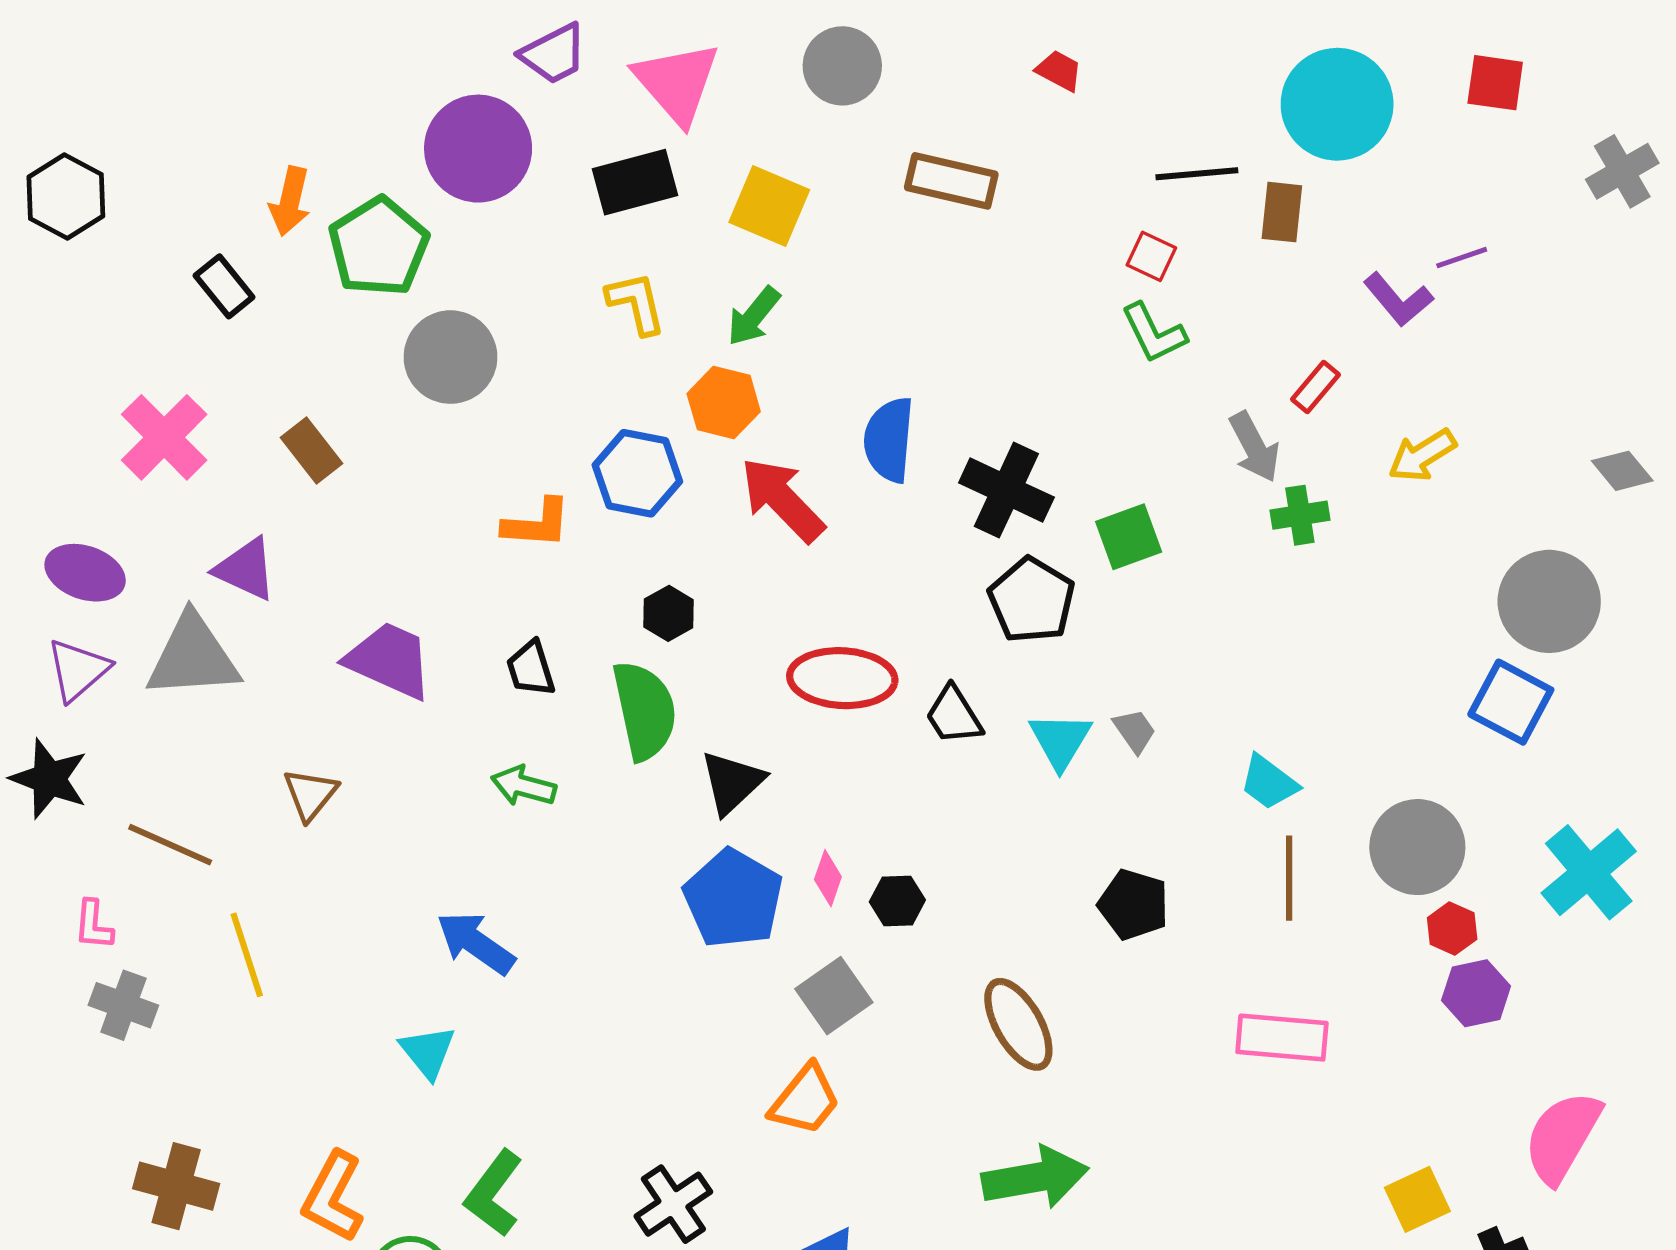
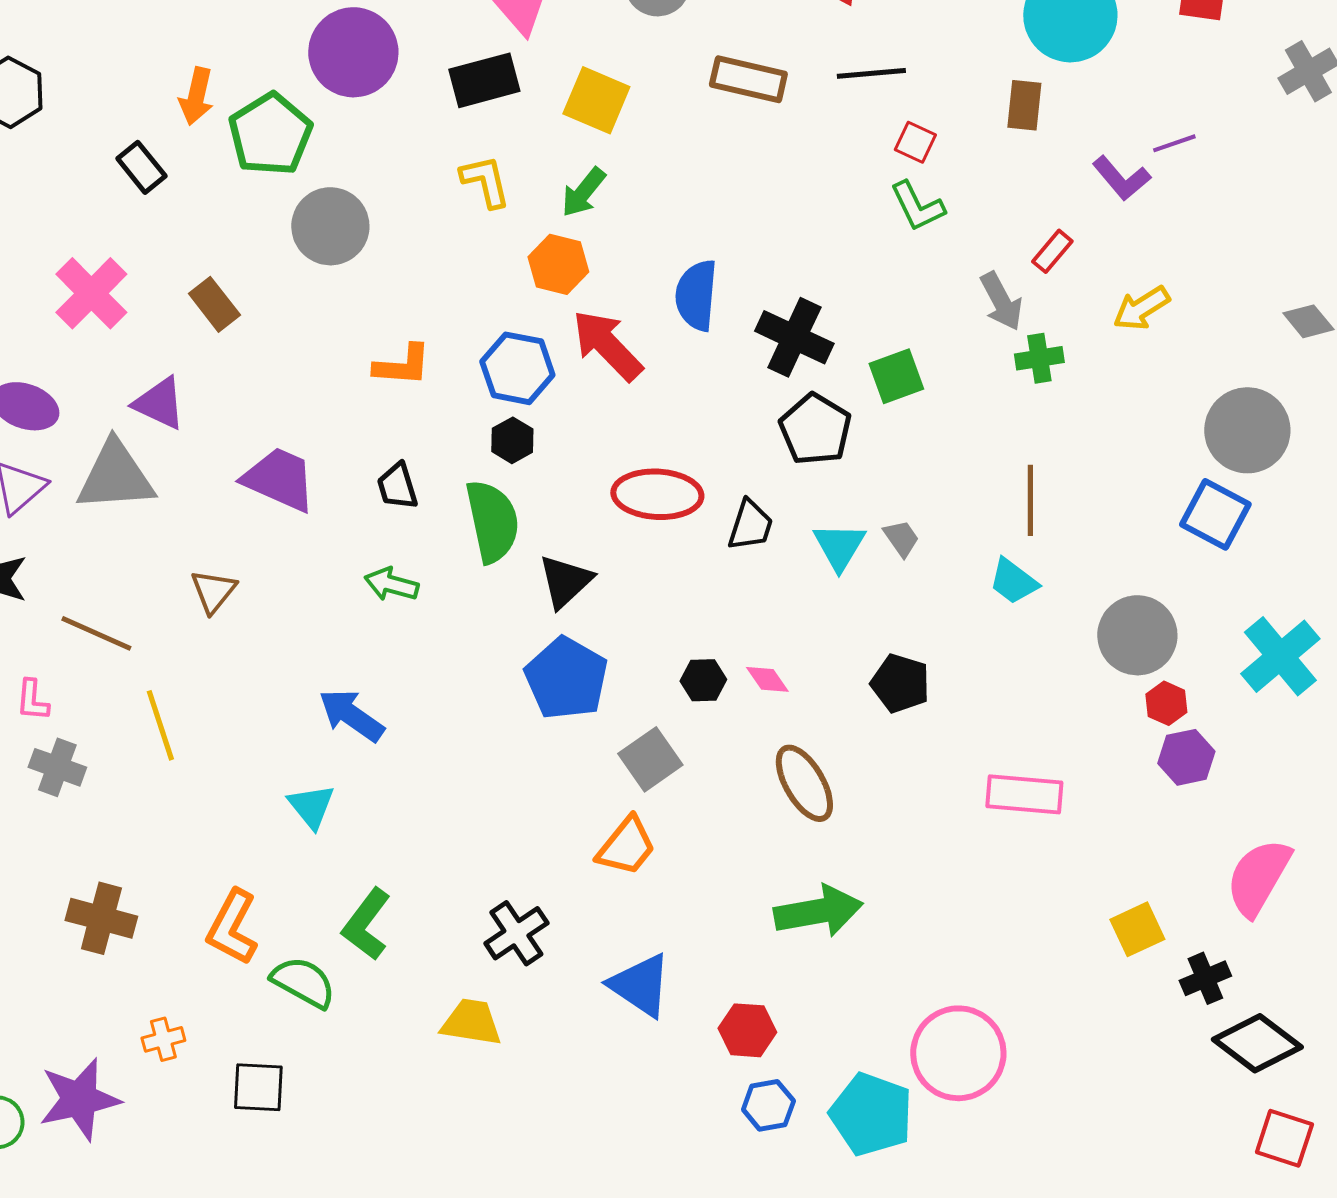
black line: (1197, 174) -> (871, 73), moved
blue hexagon: (637, 473) -> (517, 368), moved
black trapezoid: (954, 715) -> (750, 525), turned -130
pink diamond: (828, 878) -> (767, 679), moved, turned -54
brown line: (1289, 878) -> (1030, 500), moved

